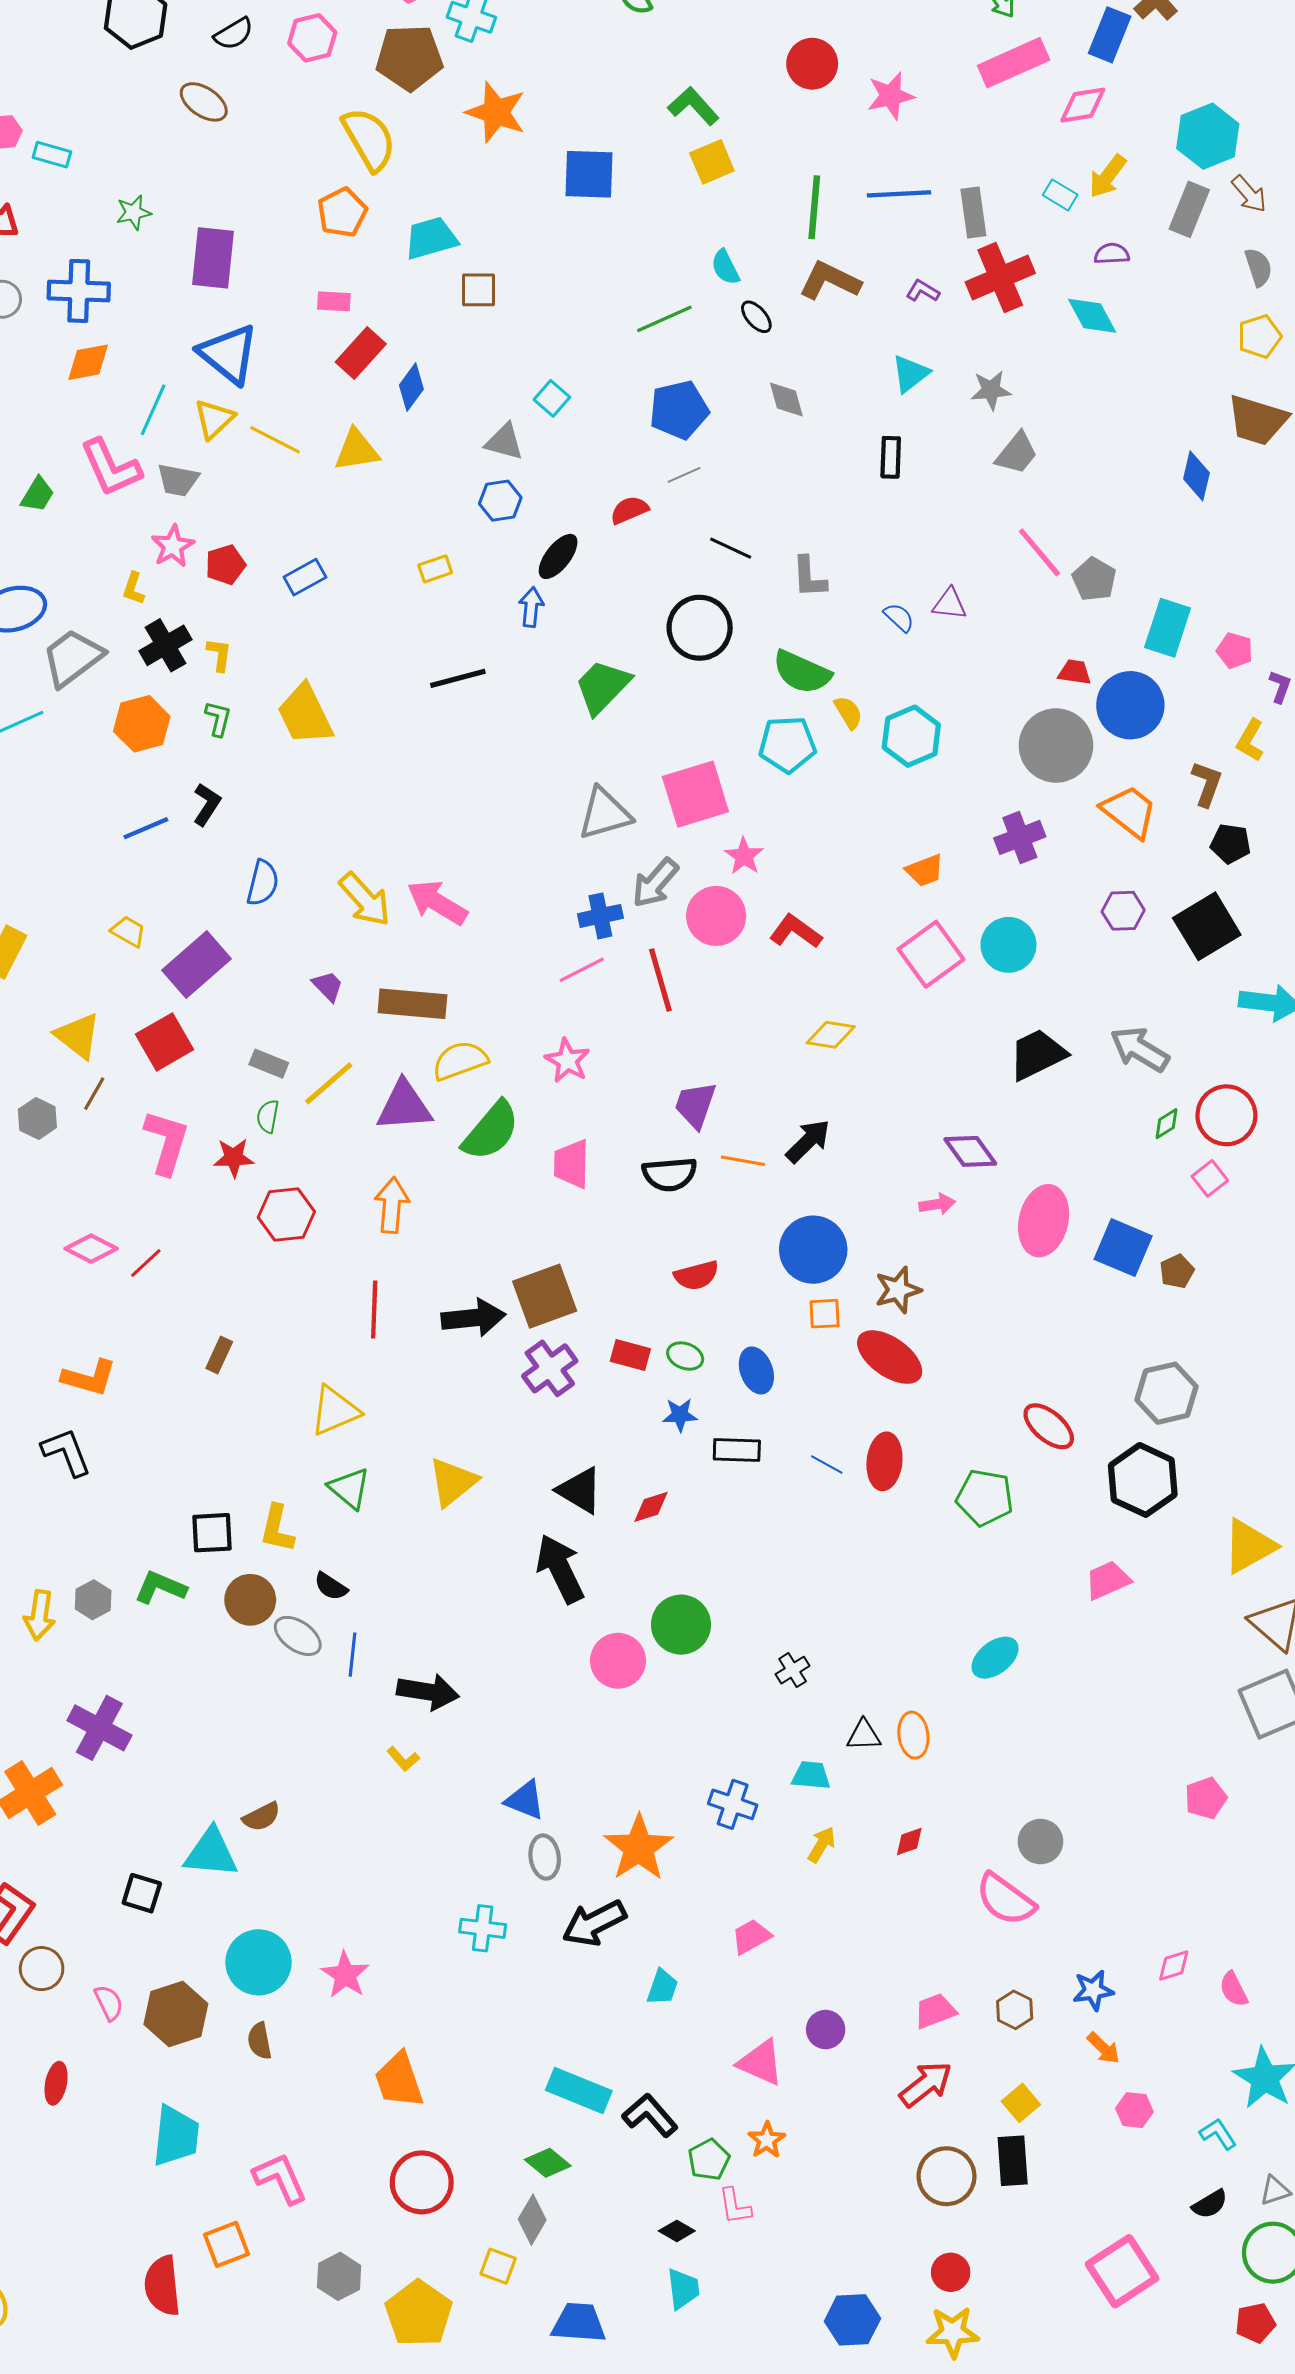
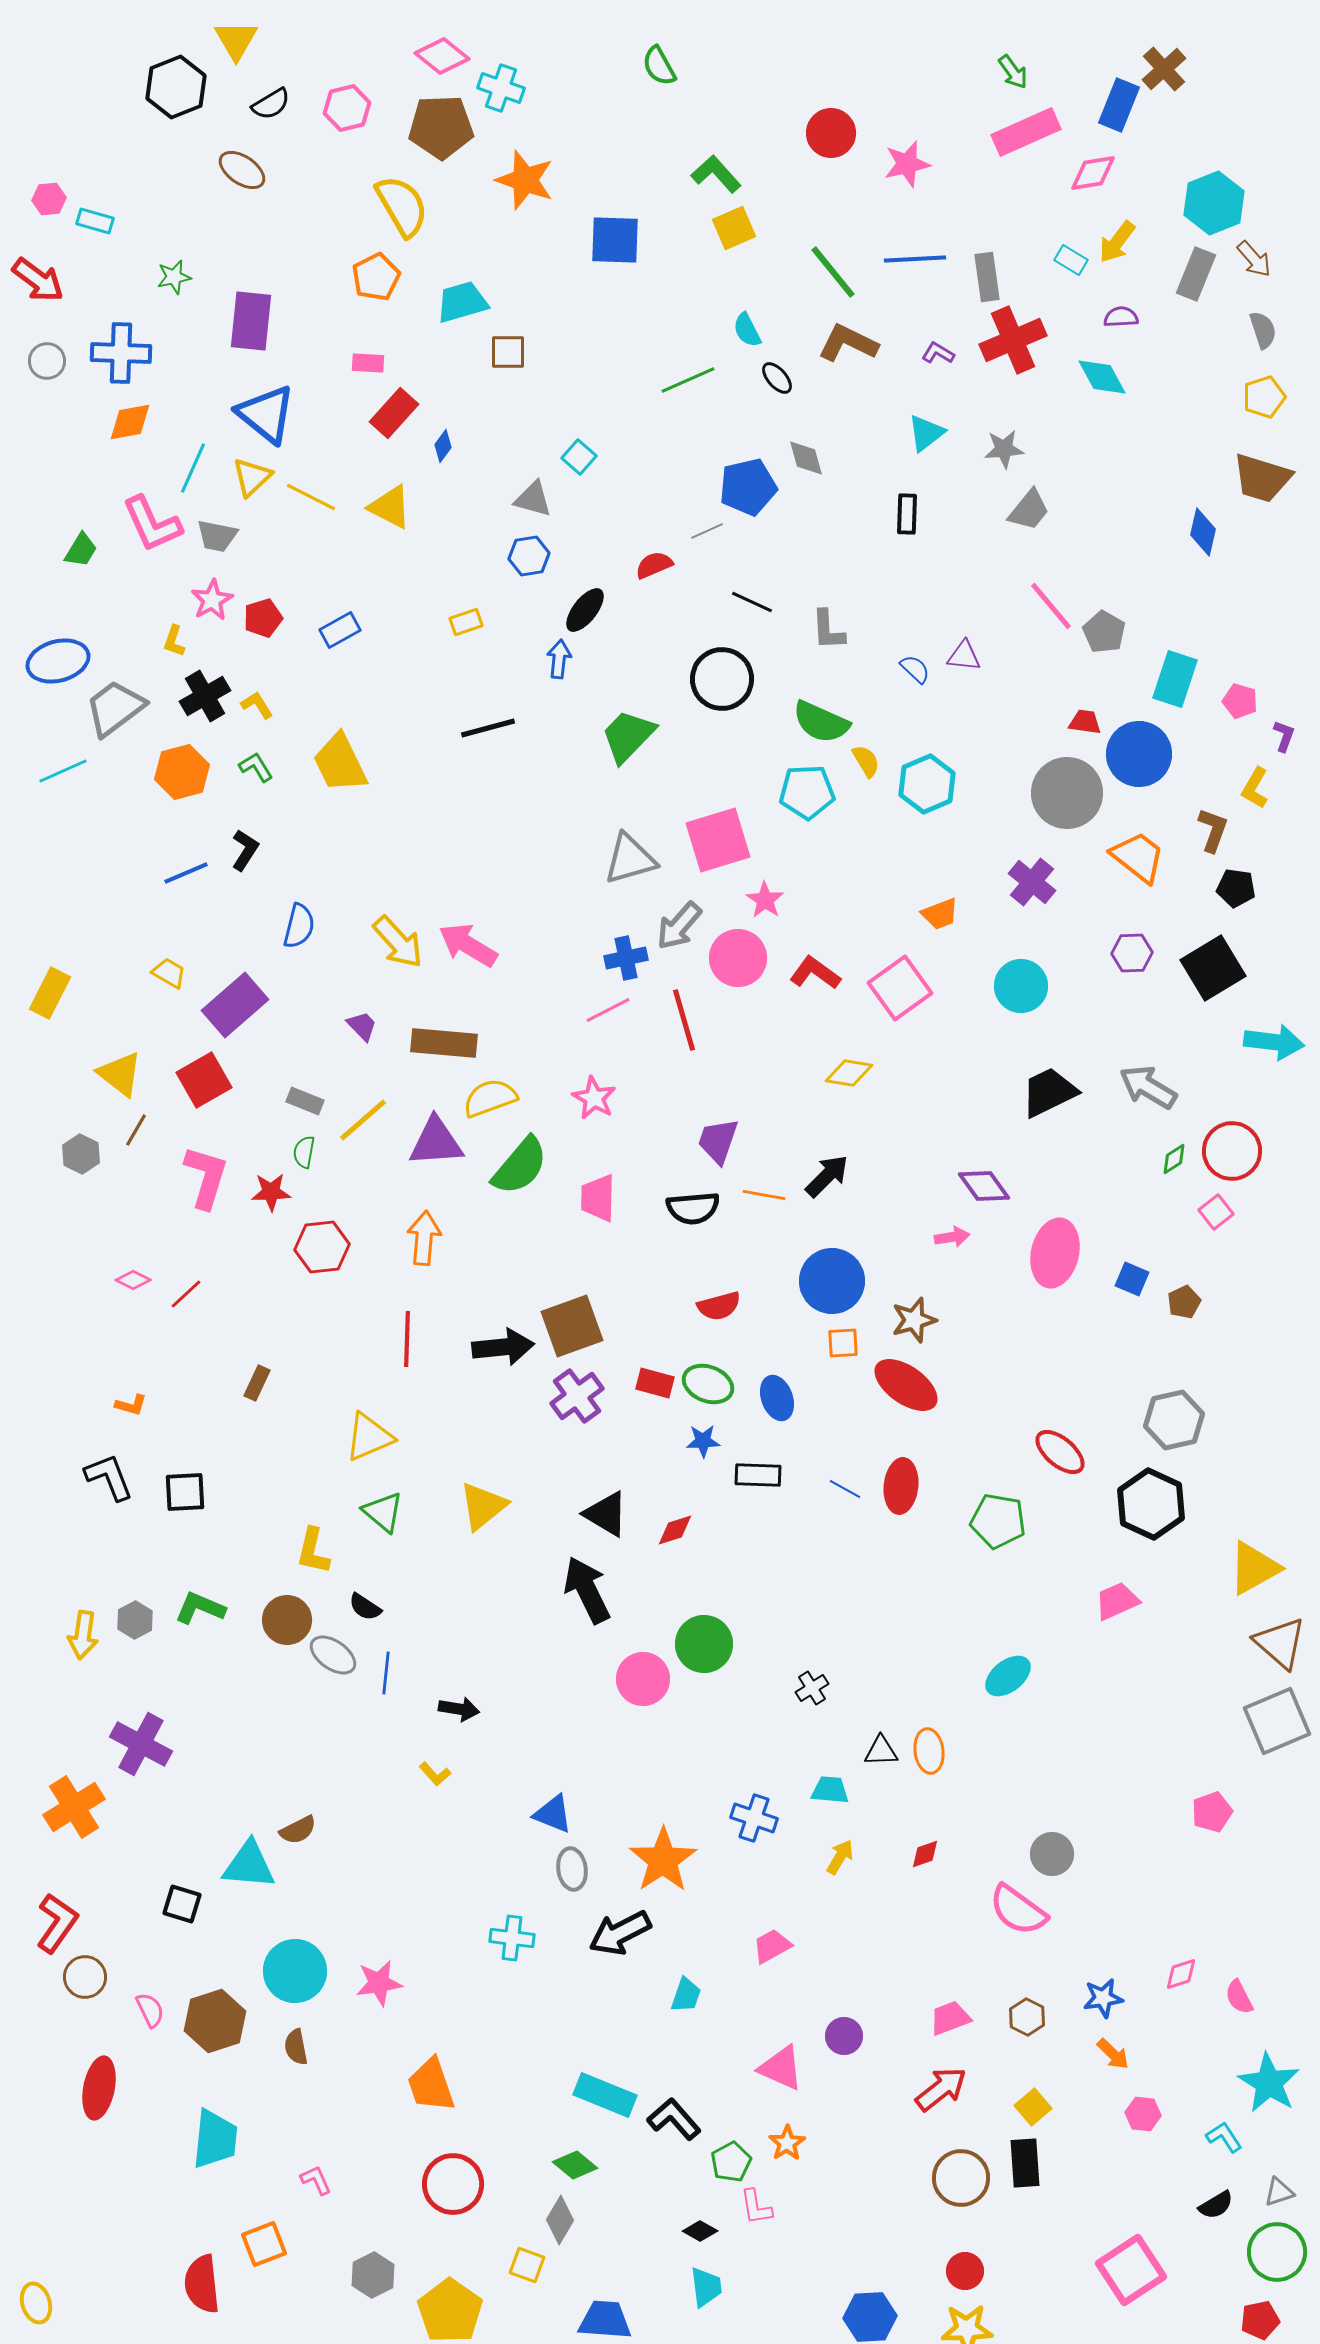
green line: (814, 207) -> (833, 272), turned -44
blue diamond: (411, 387) -> (443, 446), size x0.7
blue pentagon: (679, 410) -> (748, 487), moved
yellow triangle: (357, 450) -> (390, 507), turned 36
yellow L-shape: (219, 655) -> (257, 705), turned -40
green L-shape: (218, 719) -> (256, 767), turned -45
purple cross: (1020, 837) -> (1032, 882), turned -30
pink square: (931, 954) -> (900, 988), moved
blue square: (1123, 1248) -> (1132, 1279), size x0.6
pink diamond: (91, 1249) -> (133, 1280), size x0.7
green ellipse: (685, 1356) -> (708, 1384), size x1.4
orange L-shape: (89, 1378) -> (131, 1405), size x0.6
black square: (212, 1533) -> (185, 1492), moved
black arrow: (428, 1692) -> (459, 1709), size x0.7
pink star: (345, 1975) -> (379, 1983), turned 30
red ellipse: (56, 2083) -> (99, 2088), size x1.5
pink L-shape: (280, 2178) -> (316, 2180), size x0.6

